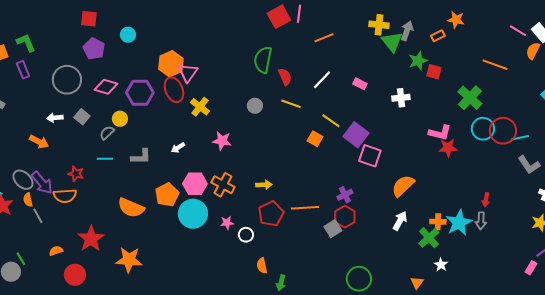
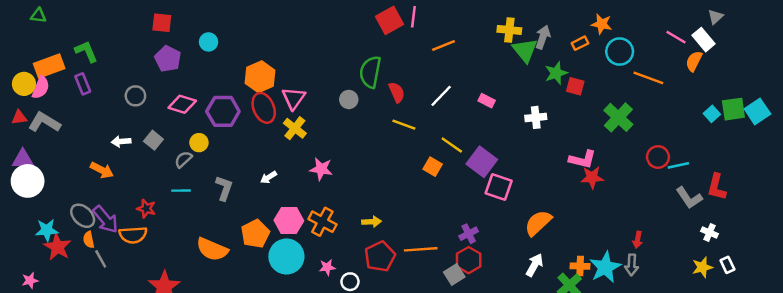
pink triangle: (188, 73) -> (294, 98), moved
gray circle: (67, 80) -> (135, 96), size x0.6
gray circle: (255, 106) -> (349, 99), moved
cyan circle: (483, 129) -> (620, 52), moved
red circle: (503, 131) -> (658, 157), size x0.7
gray L-shape: (141, 157) -> (224, 188), turned -70

